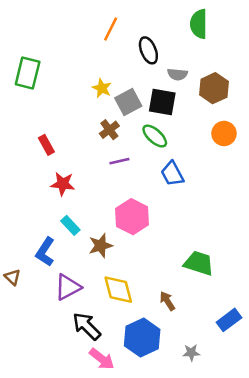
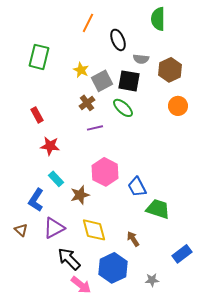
green rectangle: (28, 73) -> (39, 57), moved
blue trapezoid: (172, 174) -> (137, 187), moved
brown triangle: (12, 277) -> (21, 230), moved

